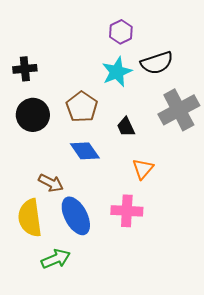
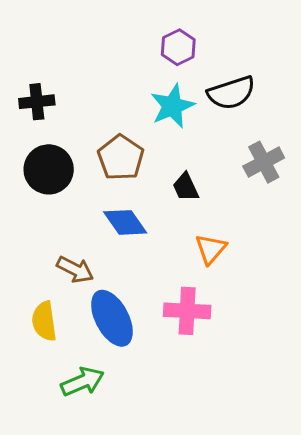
gray cross: (179, 110) -> (264, 162), size x0.7
yellow semicircle: (30, 218) -> (44, 321), size x0.7

